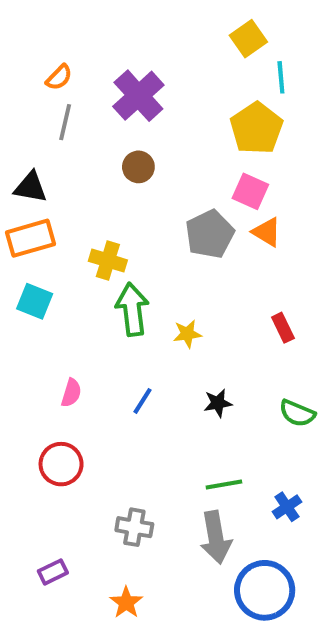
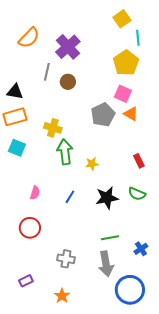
orange semicircle: (59, 77) -> (29, 38), size x1.6
gray line: (65, 122) -> (47, 72), moved
black star: (218, 403) -> (107, 198), size x1.6
green semicircle: (297, 413) -> (137, 194), moved

